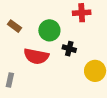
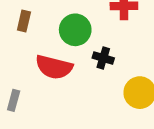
brown rectangle: (14, 26) -> (24, 21), turned 64

